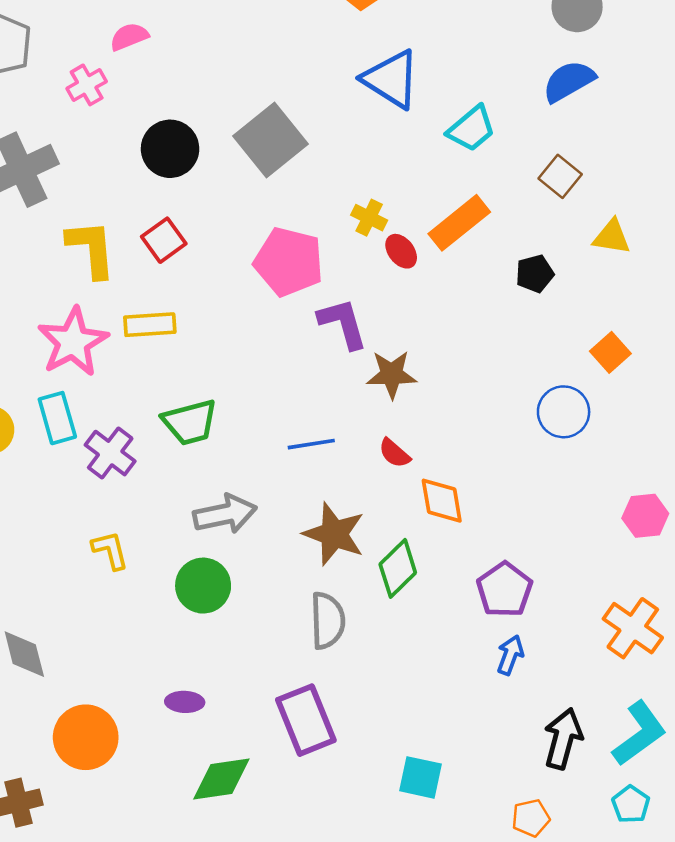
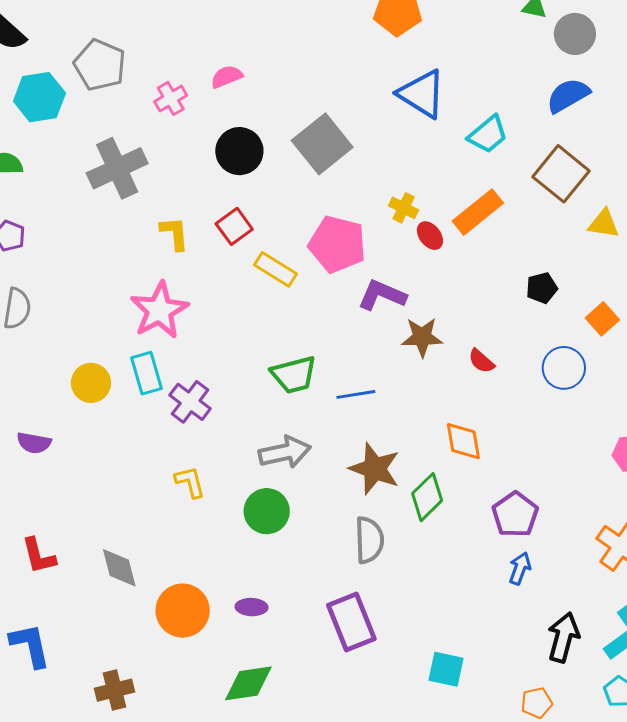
pink semicircle: (129, 37) -> (227, 77), moved
brown square: (560, 176) -> (561, 174), size x1.6
yellow L-shape: (91, 249) -> (175, 233), size x0.7
black pentagon: (535, 274) -> (542, 288), moved
purple L-shape: (343, 323) -> (382, 295), turned -51
yellow rectangle: (150, 325) -> (275, 269), moved, turned 36
green trapezoid: (190, 422) -> (294, 375), moved
red semicircle: (394, 453) -> (481, 361), moved
orange circle: (86, 737) -> (183, 611), moved
green diamond: (221, 779) -> (248, 683), moved

